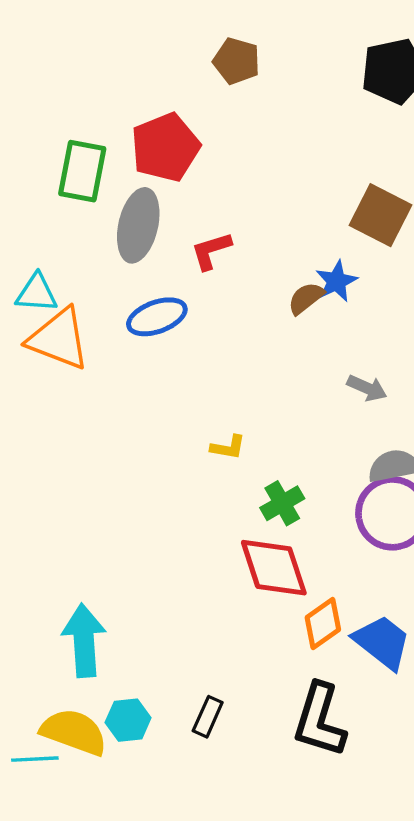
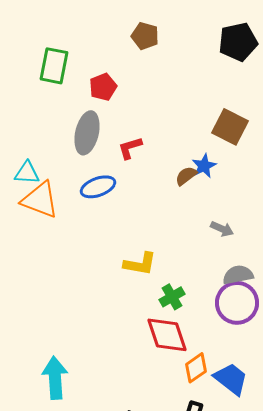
red pentagon: (165, 147) -> (103, 87), size x0.7
green rectangle: (82, 171) -> (54, 66), moved
yellow L-shape: (228, 447) -> (140, 264), size x1.6

